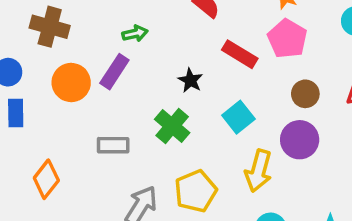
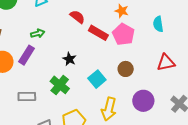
red rectangle: (240, 54) -> (98, 33), moved
brown circle: (305, 94) -> (126, 69), moved
purple circle: (300, 140) -> (143, 101), moved

